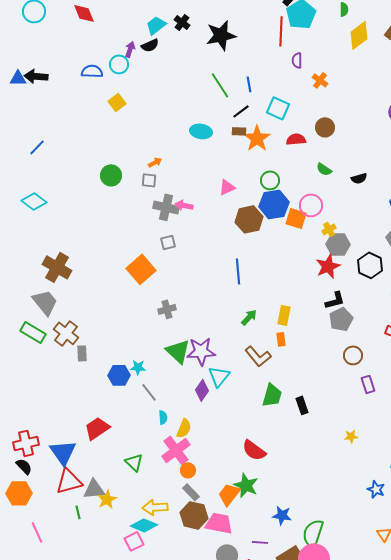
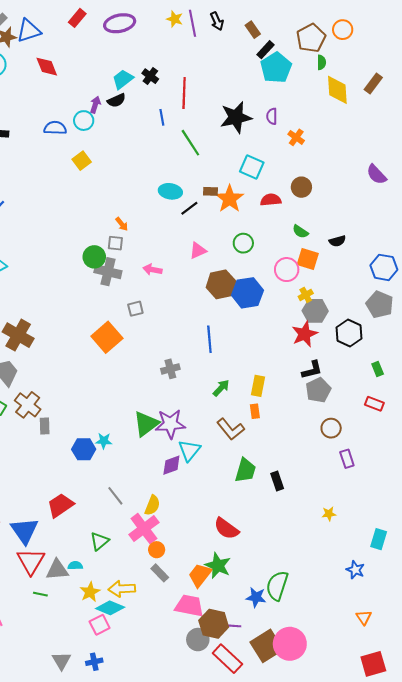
red line: (281, 31) -> (184, 93), moved
black star: (221, 35) -> (236, 117), moved
yellow diamond: (359, 35) -> (337, 90), turned -56
blue line: (249, 84) -> (162, 117), moved
black line: (241, 111) -> (189, 208), moved
orange arrow: (155, 162) -> (122, 224), turned 80
green circle: (111, 175) -> (94, 257), moved
blue hexagon: (274, 204) -> (248, 293), moved
gray cross: (166, 207) -> (108, 272), moved
orange square: (296, 218) -> (308, 259), moved
gray cross: (167, 309) -> (170, 369), moved
green triangle: (178, 351) -> (146, 424), turned 40
purple diamond: (202, 390) -> (171, 465), turned 35
gray line: (149, 392) -> (115, 496), moved
cyan semicircle: (163, 417) -> (75, 566), moved, turned -88
green triangle: (134, 462) -> (100, 541), turned 36
red triangle: (69, 481) -> (31, 561), turned -44
yellow star: (107, 499) -> (90, 592), moved
green line: (78, 512) -> (40, 594), turned -64
brown hexagon: (194, 515) -> (214, 624), moved
green semicircle: (313, 533) -> (277, 586), moved

